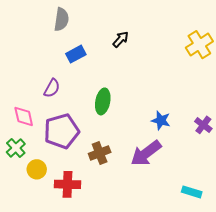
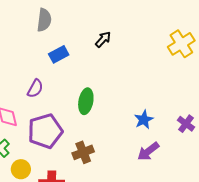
blue star: (161, 120) -> (144, 120), turned 30
purple arrow: (146, 153) -> (148, 151), moved, size x0.7

